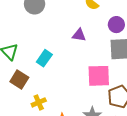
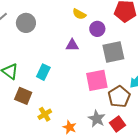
purple circle: (116, 25) -> (97, 29), moved

